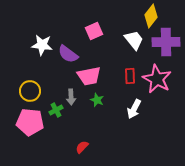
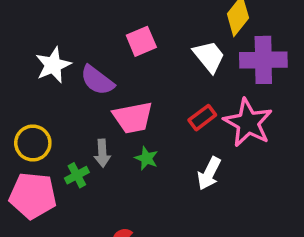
white star: (42, 45) -> (53, 65), turned -30
red rectangle: (130, 76) -> (202, 118), turned 56

